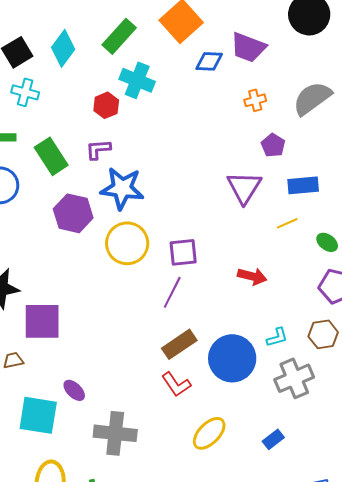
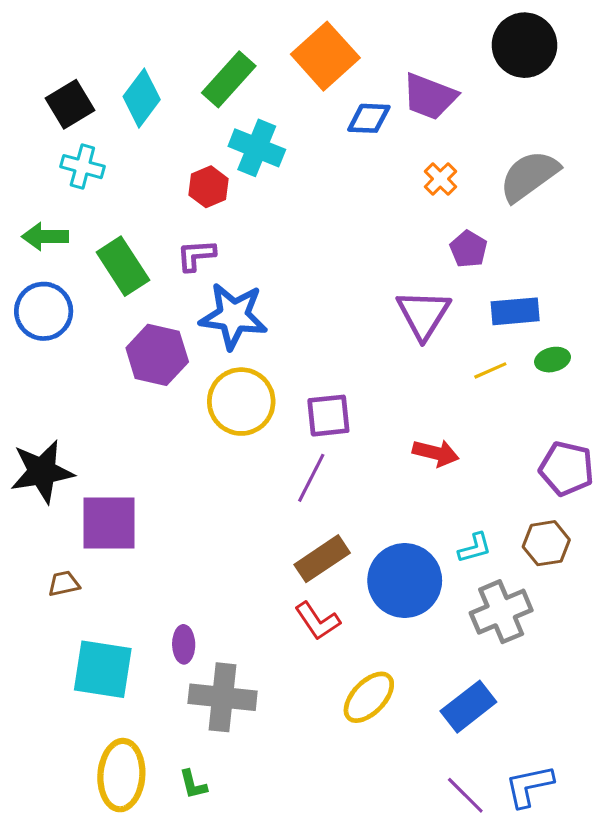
orange cross: (255, 100) -> (440, 179), turned -30
green ellipse: (327, 242) -> (553, 360), moved, turned -50
purple ellipse: (74, 390) -> (184, 644), moved, turned 45
blue rectangle: (273, 439) -> (468, 707), size x1.6

